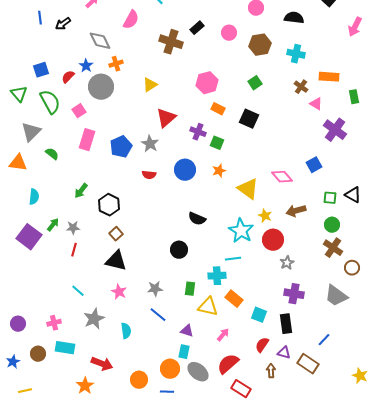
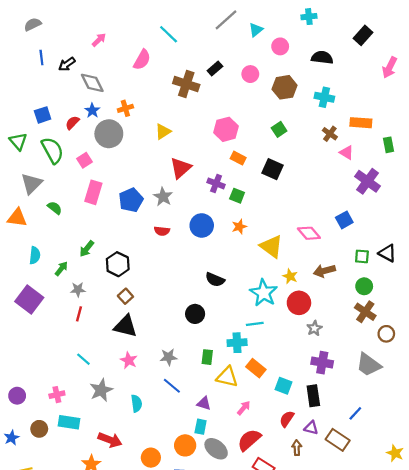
gray diamond: (100, 41) -> (92, 83), moved
green arrow: (53, 225) -> (61, 269), moved

